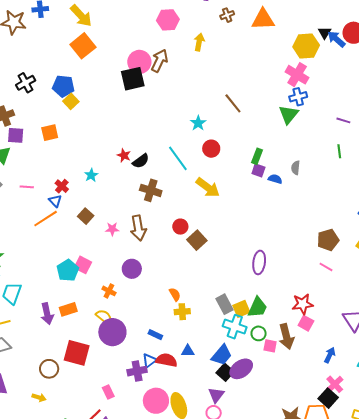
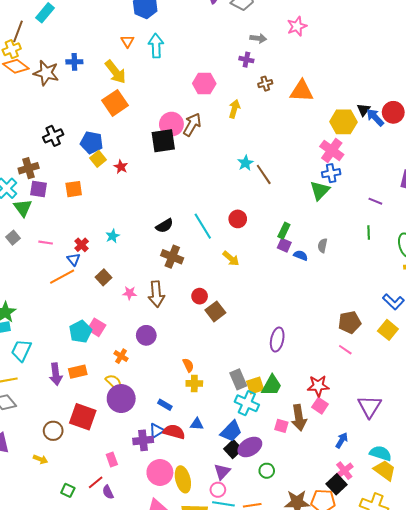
cyan star: (198, 123) -> (245, 163), moved
red star: (124, 155) -> (121, 167), moved
yellow arrow: (208, 187) -> (231, 258), size x0.7
green circle: (259, 333) -> (267, 471), moved

